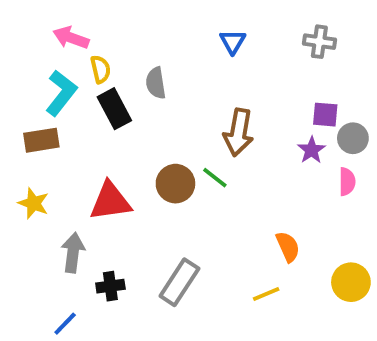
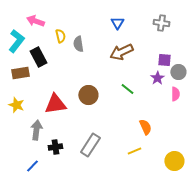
yellow semicircle: (101, 69) -> (60, 36), moved
cyan L-shape: (61, 93) -> (16, 41), moved
black rectangle: (114, 109) -> (38, 57), moved
brown arrow: (239, 132) -> (121, 52), moved, turned 55
green line: (215, 178) -> (127, 89), moved
yellow circle: (351, 282) -> (174, 161), moved

